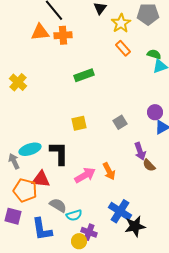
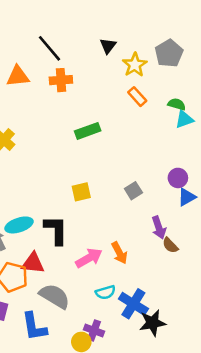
gray pentagon: (148, 14) -> (169, 53), turned -30
orange triangle: (40, 32) -> (18, 76), moved
gray semicircle: (58, 205) -> (55, 296), size x1.4
cyan semicircle: (74, 215) -> (105, 292), moved

